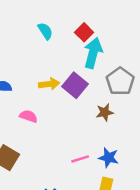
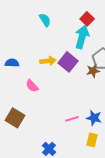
red square: (84, 32) -> (87, 19), moved
brown star: (105, 112) -> (93, 71), moved
pink semicircle: (28, 116) -> (32, 86), turned -152

